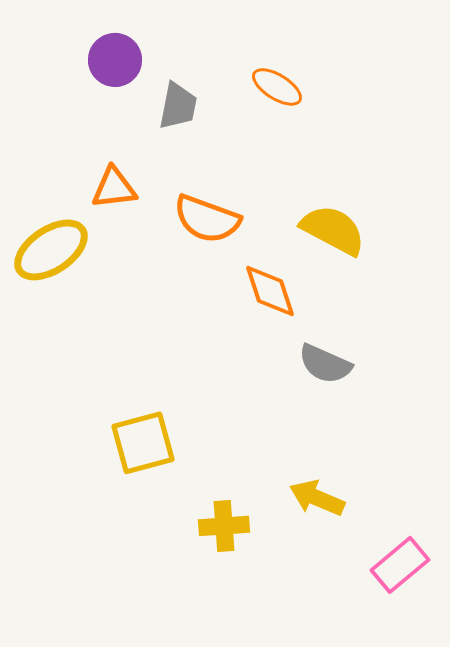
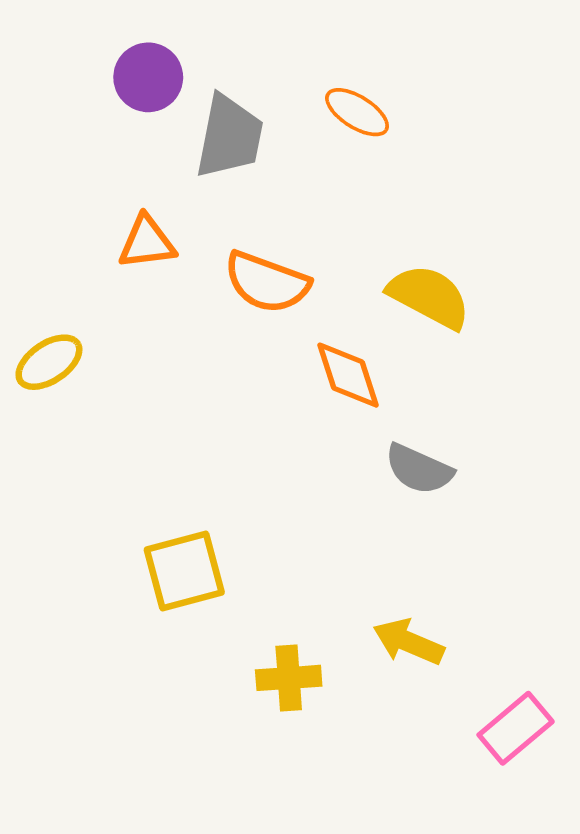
gray trapezoid: (178, 106) -> (229, 137), size x1.4
yellow ellipse: (51, 250) -> (49, 362), moved, size x0.7

